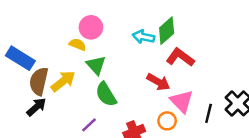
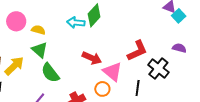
pink circle: (91, 27) -> (16, 21), moved
yellow semicircle: (78, 44) -> (38, 30), moved
red L-shape: (180, 57) -> (137, 51), moved, turned 125
black line: (209, 113) -> (138, 88), moved

